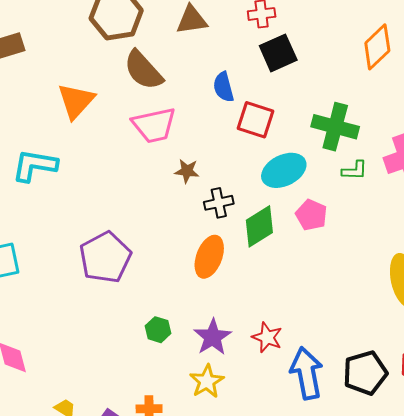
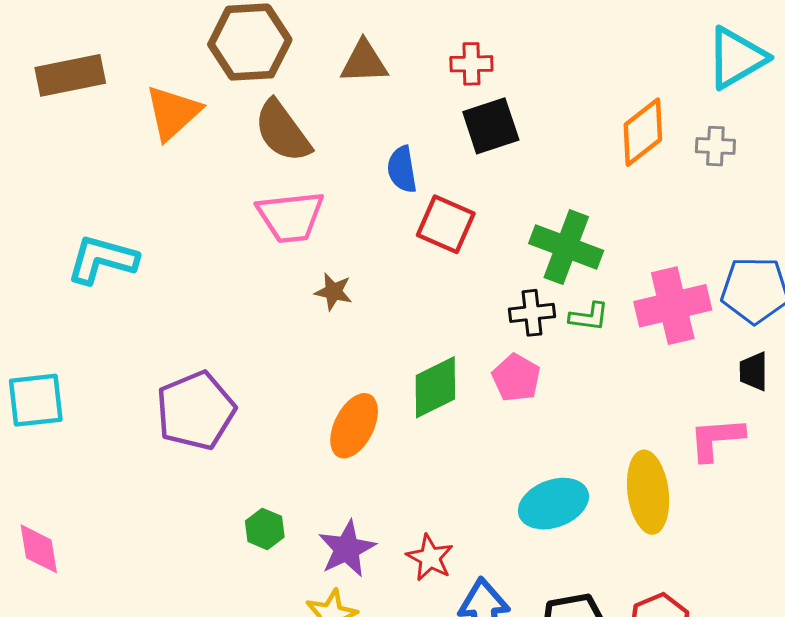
orange triangle: (76, 101) -> (173, 113), moved
cyan ellipse: (284, 170) -> (553, 504), moved
black cross: (219, 203) -> (532, 313), moved

